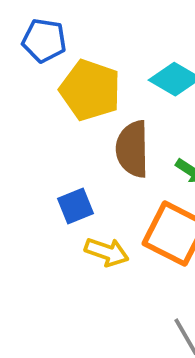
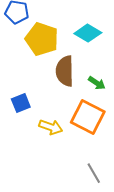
blue square: (75, 206) -> (21, 103), moved

